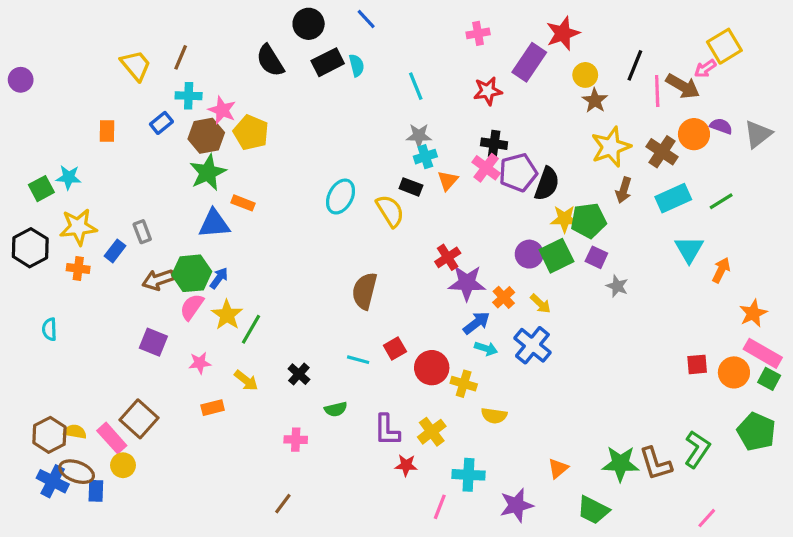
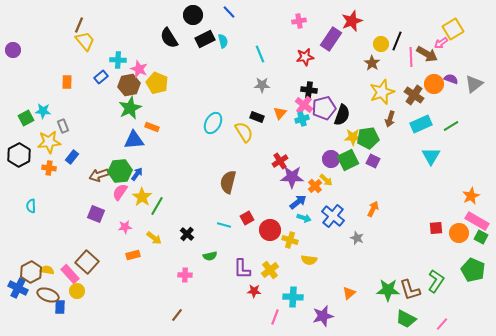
brown line: (181, 57) -> (79, 25), moved
yellow circle: (585, 75) -> (381, 44), moved
cyan cross: (425, 157) -> (302, 119), moved
gray rectangle: (142, 232) -> (63, 126), moved
orange arrow: (721, 270) -> (373, 209), moved
gray star: (617, 286) -> (357, 238), moved
yellow arrow: (540, 304) -> (326, 180), moved
blue cross: (53, 481) -> (18, 288), moved
green trapezoid: (593, 510) -> (406, 319), moved

